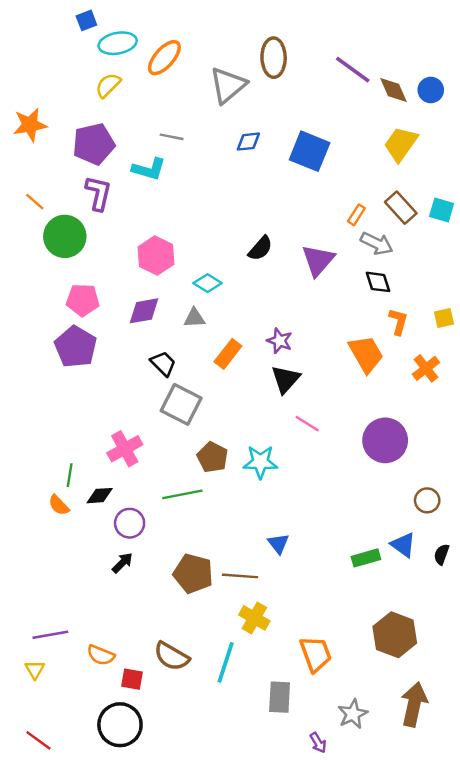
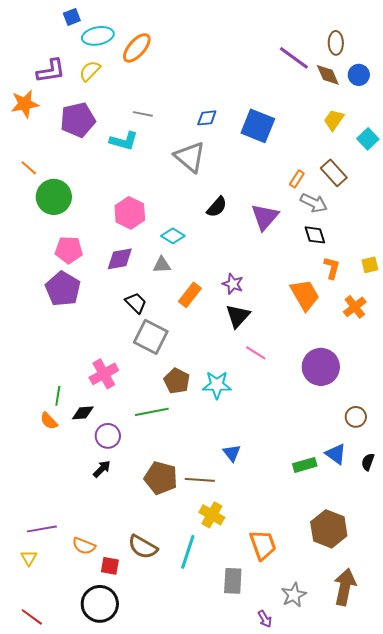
brown ellipse: (274, 58) -> (336, 43), moved, size x0.7
gray triangle: (228, 85) -> (190, 157), moved, turned -40
yellow trapezoid: (401, 144) -> (334, 120), size x0.7
purple L-shape: (98, 193) -> (51, 71), moved, turned 68
cyan square: (442, 210) -> (368, 139), moved, turned 30

